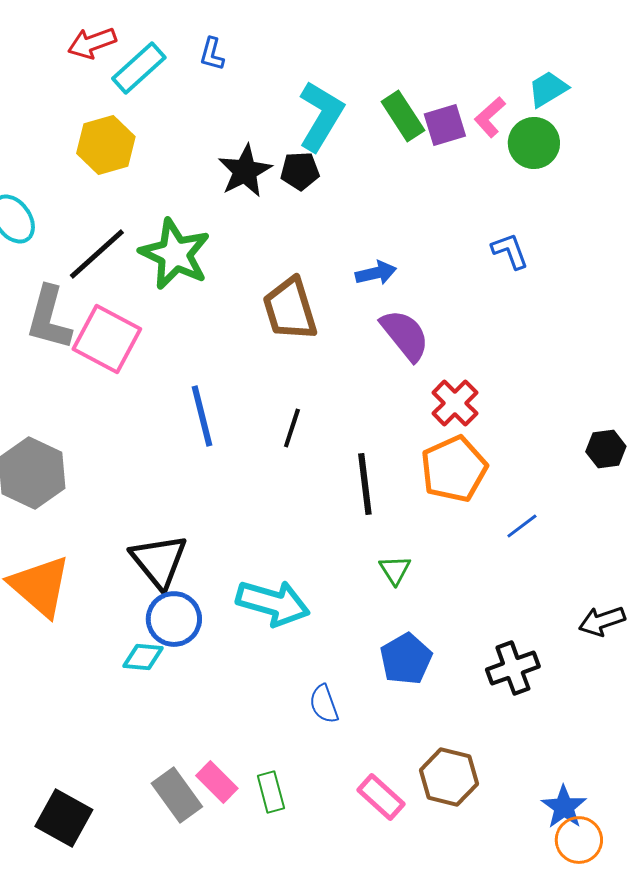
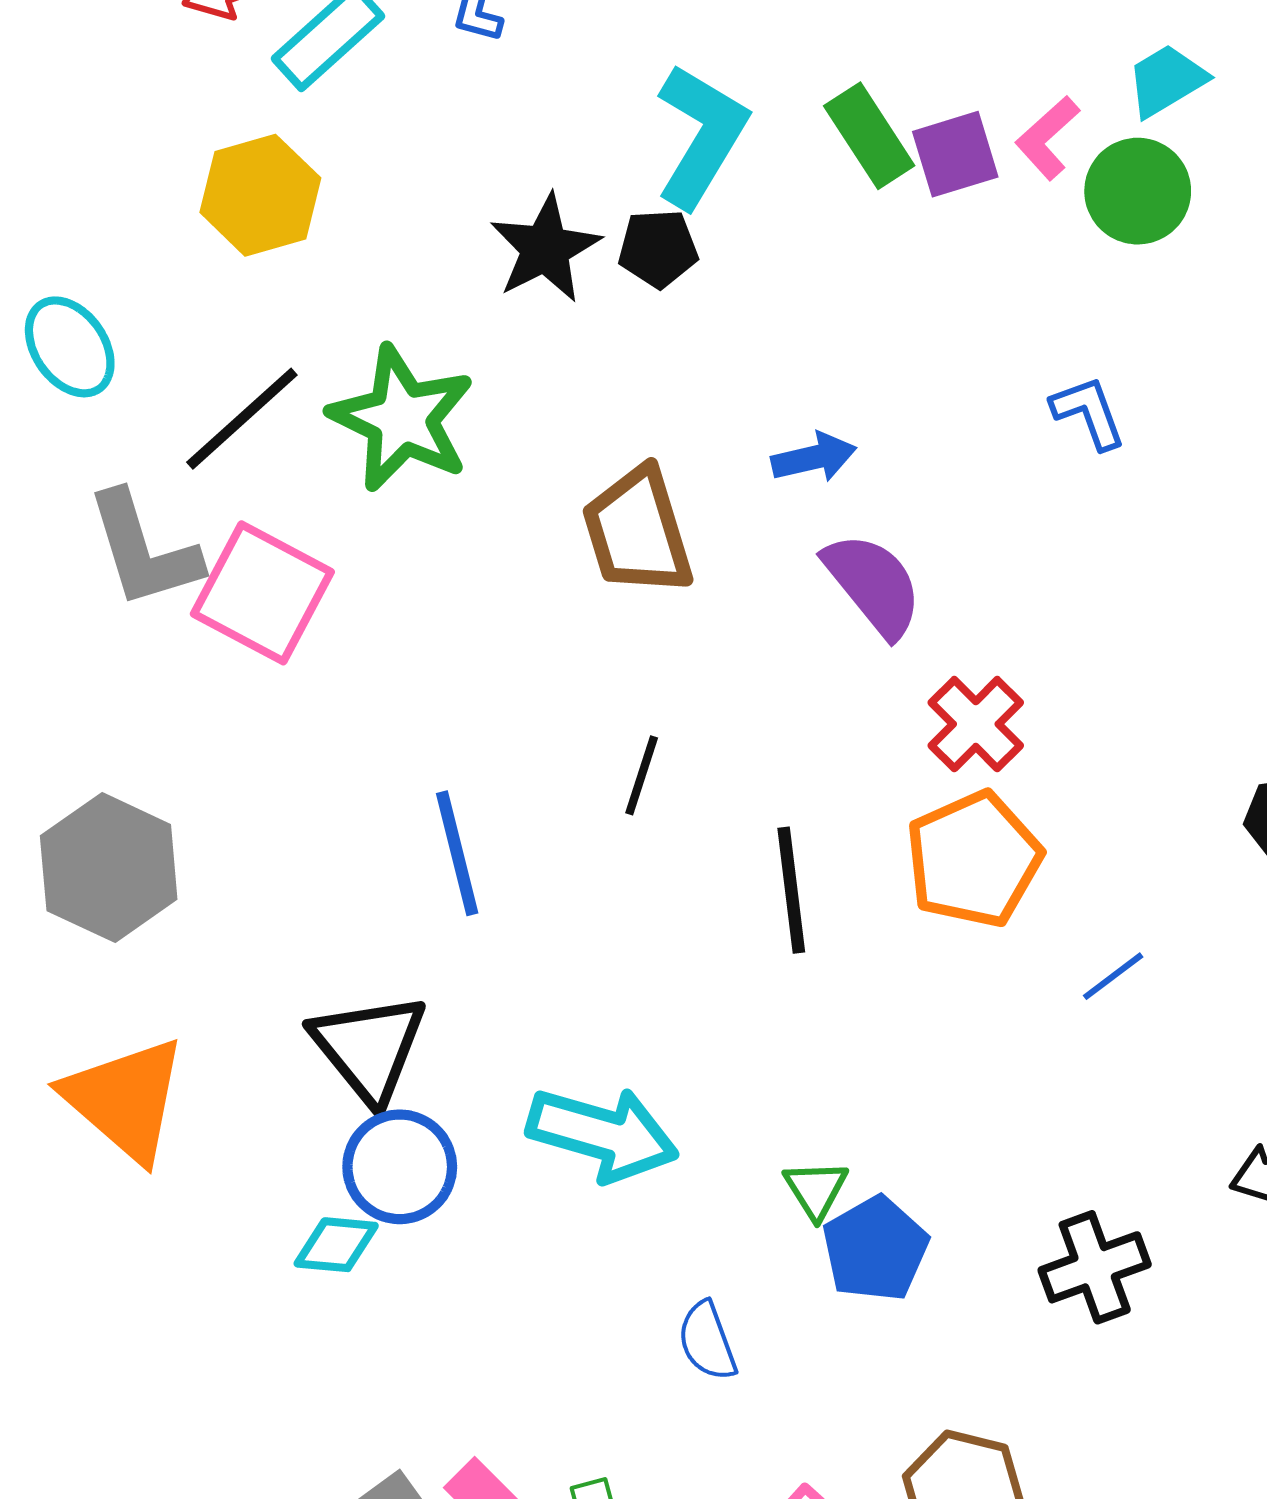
gray L-shape: (49, 318) -> (143, 550), turned -32
blue line: (202, 416) -> (457, 853), moved
green triangle: (395, 570) -> (816, 1189), moved

